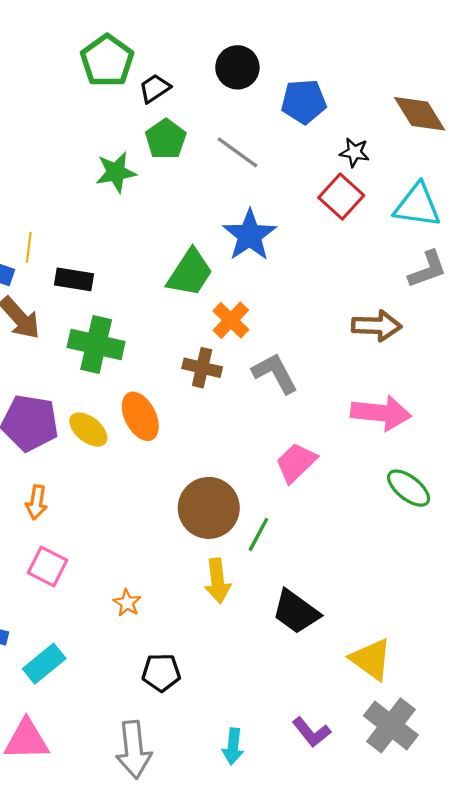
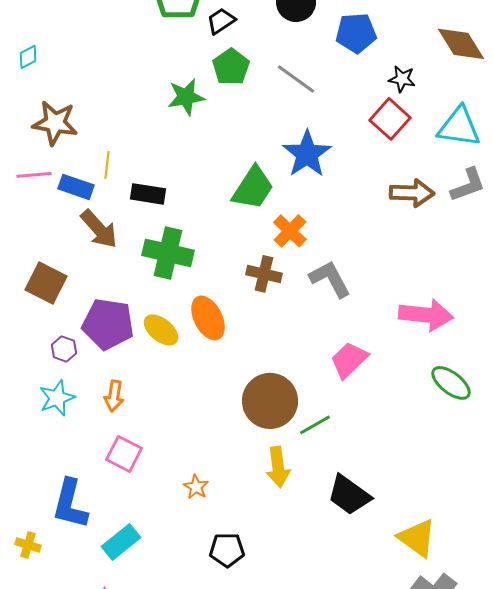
brown arrow: (377, 326) -> (412, 193), moved
green line: (258, 534) -> (315, 425), turned 32

